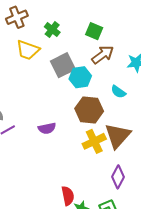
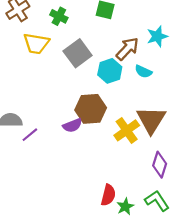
brown arrow: (103, 55) -> (127, 49), moved
cyan hexagon: (80, 77) -> (110, 71), moved
brown hexagon: (89, 110) -> (91, 109), moved
red semicircle: (68, 196) -> (108, 195), turned 36

